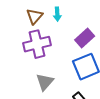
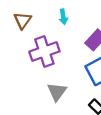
brown triangle: (35, 16) -> (23, 20), moved

